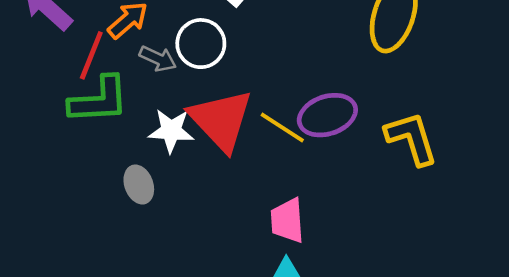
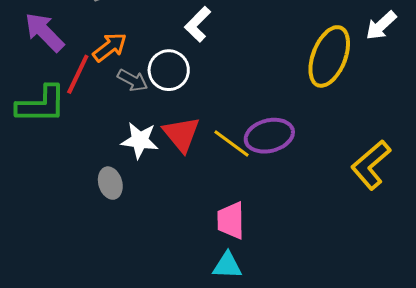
green L-shape: (99, 100) -> (41, 105), moved
red triangle: (221, 120) -> (181, 134), size x0.7
yellow L-shape: (411, 138) -> (371, 165), moved, turned -117

